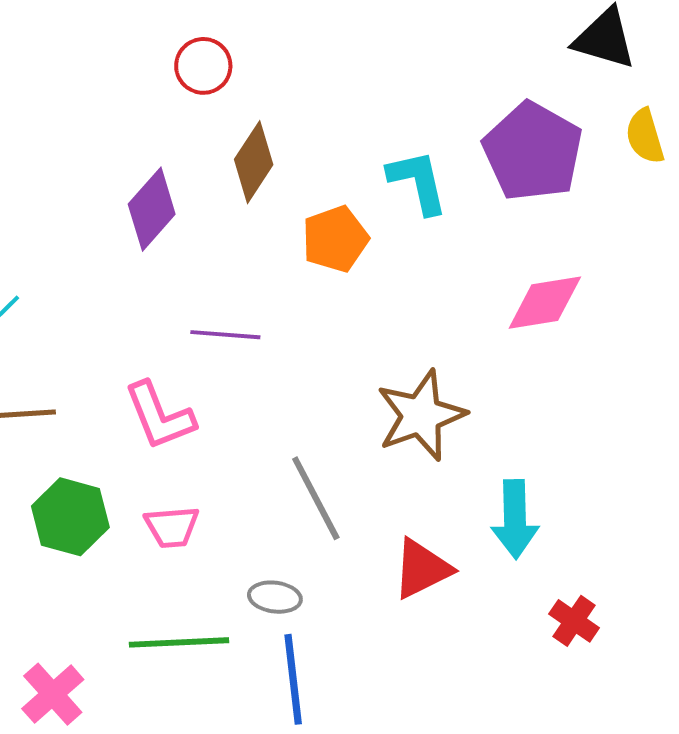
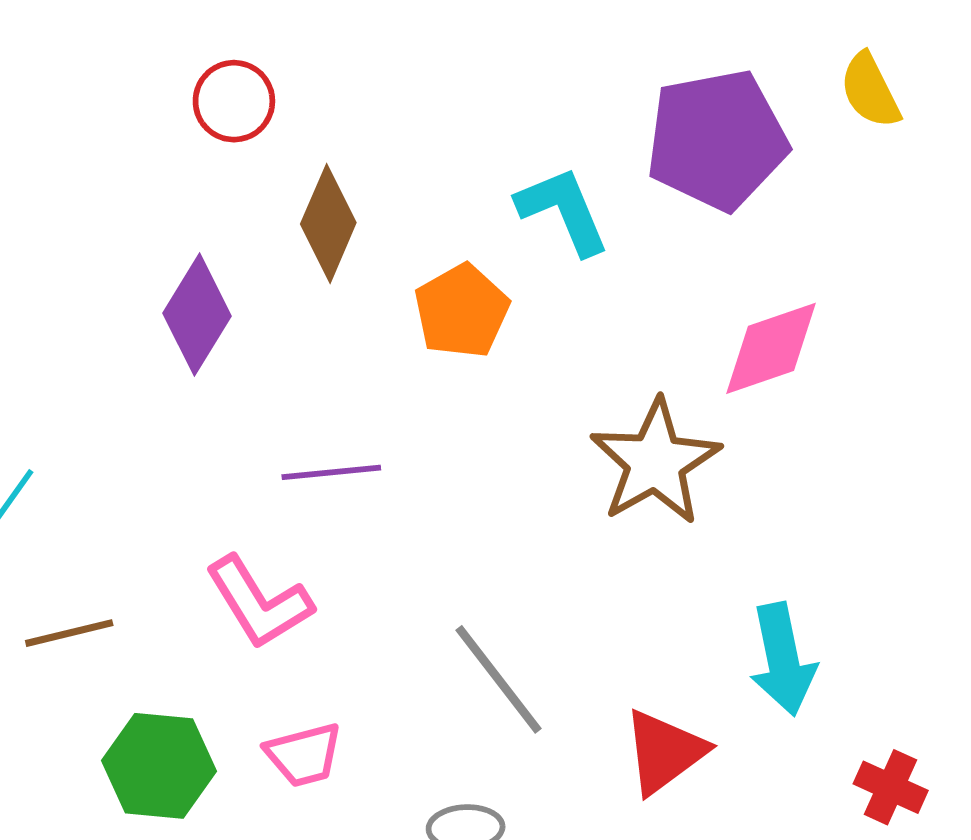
purple pentagon: (533, 152) -> (717, 140), turned -30
brown star: (421, 415) -> (655, 462), moved

